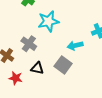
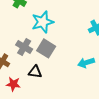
cyan arrow: (75, 46) -> (86, 63), moved
gray square: (63, 65) -> (46, 48), moved

